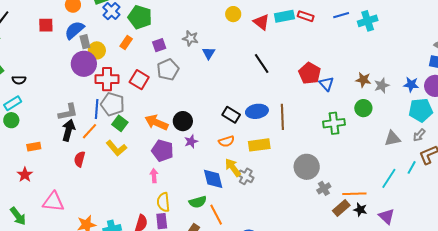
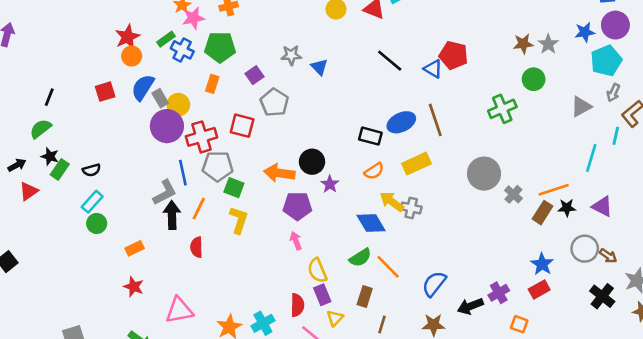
blue triangle: (326, 84) -> (433, 69), moved
blue line: (97, 109) -> (183, 173), moved
yellow L-shape: (116, 148) -> (239, 220), turned -105

